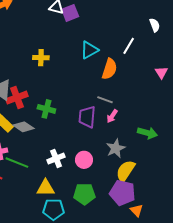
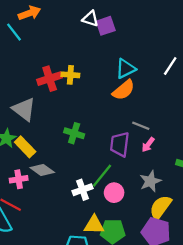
orange semicircle: (109, 69) -> (124, 90), moved, turned 30
red cross: (17, 97) -> (50, 79), moved
gray diamond: (24, 127) -> (42, 170), moved
green line: (17, 163) -> (102, 176), moved, turned -75
yellow triangle: (46, 188) -> (94, 225), moved

